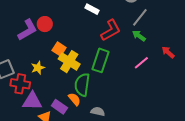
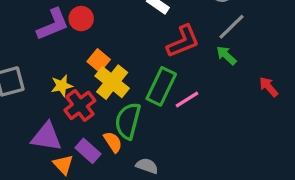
pink line: (141, 63) -> (187, 100), moved
red cross: (20, 84) -> (80, 105), moved, turned 36

